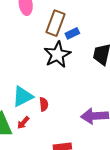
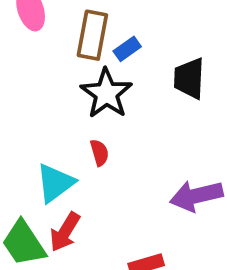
red semicircle: (44, 104) -> (99, 153), moved
red arrow: (23, 123) -> (65, 232), size x1.5

